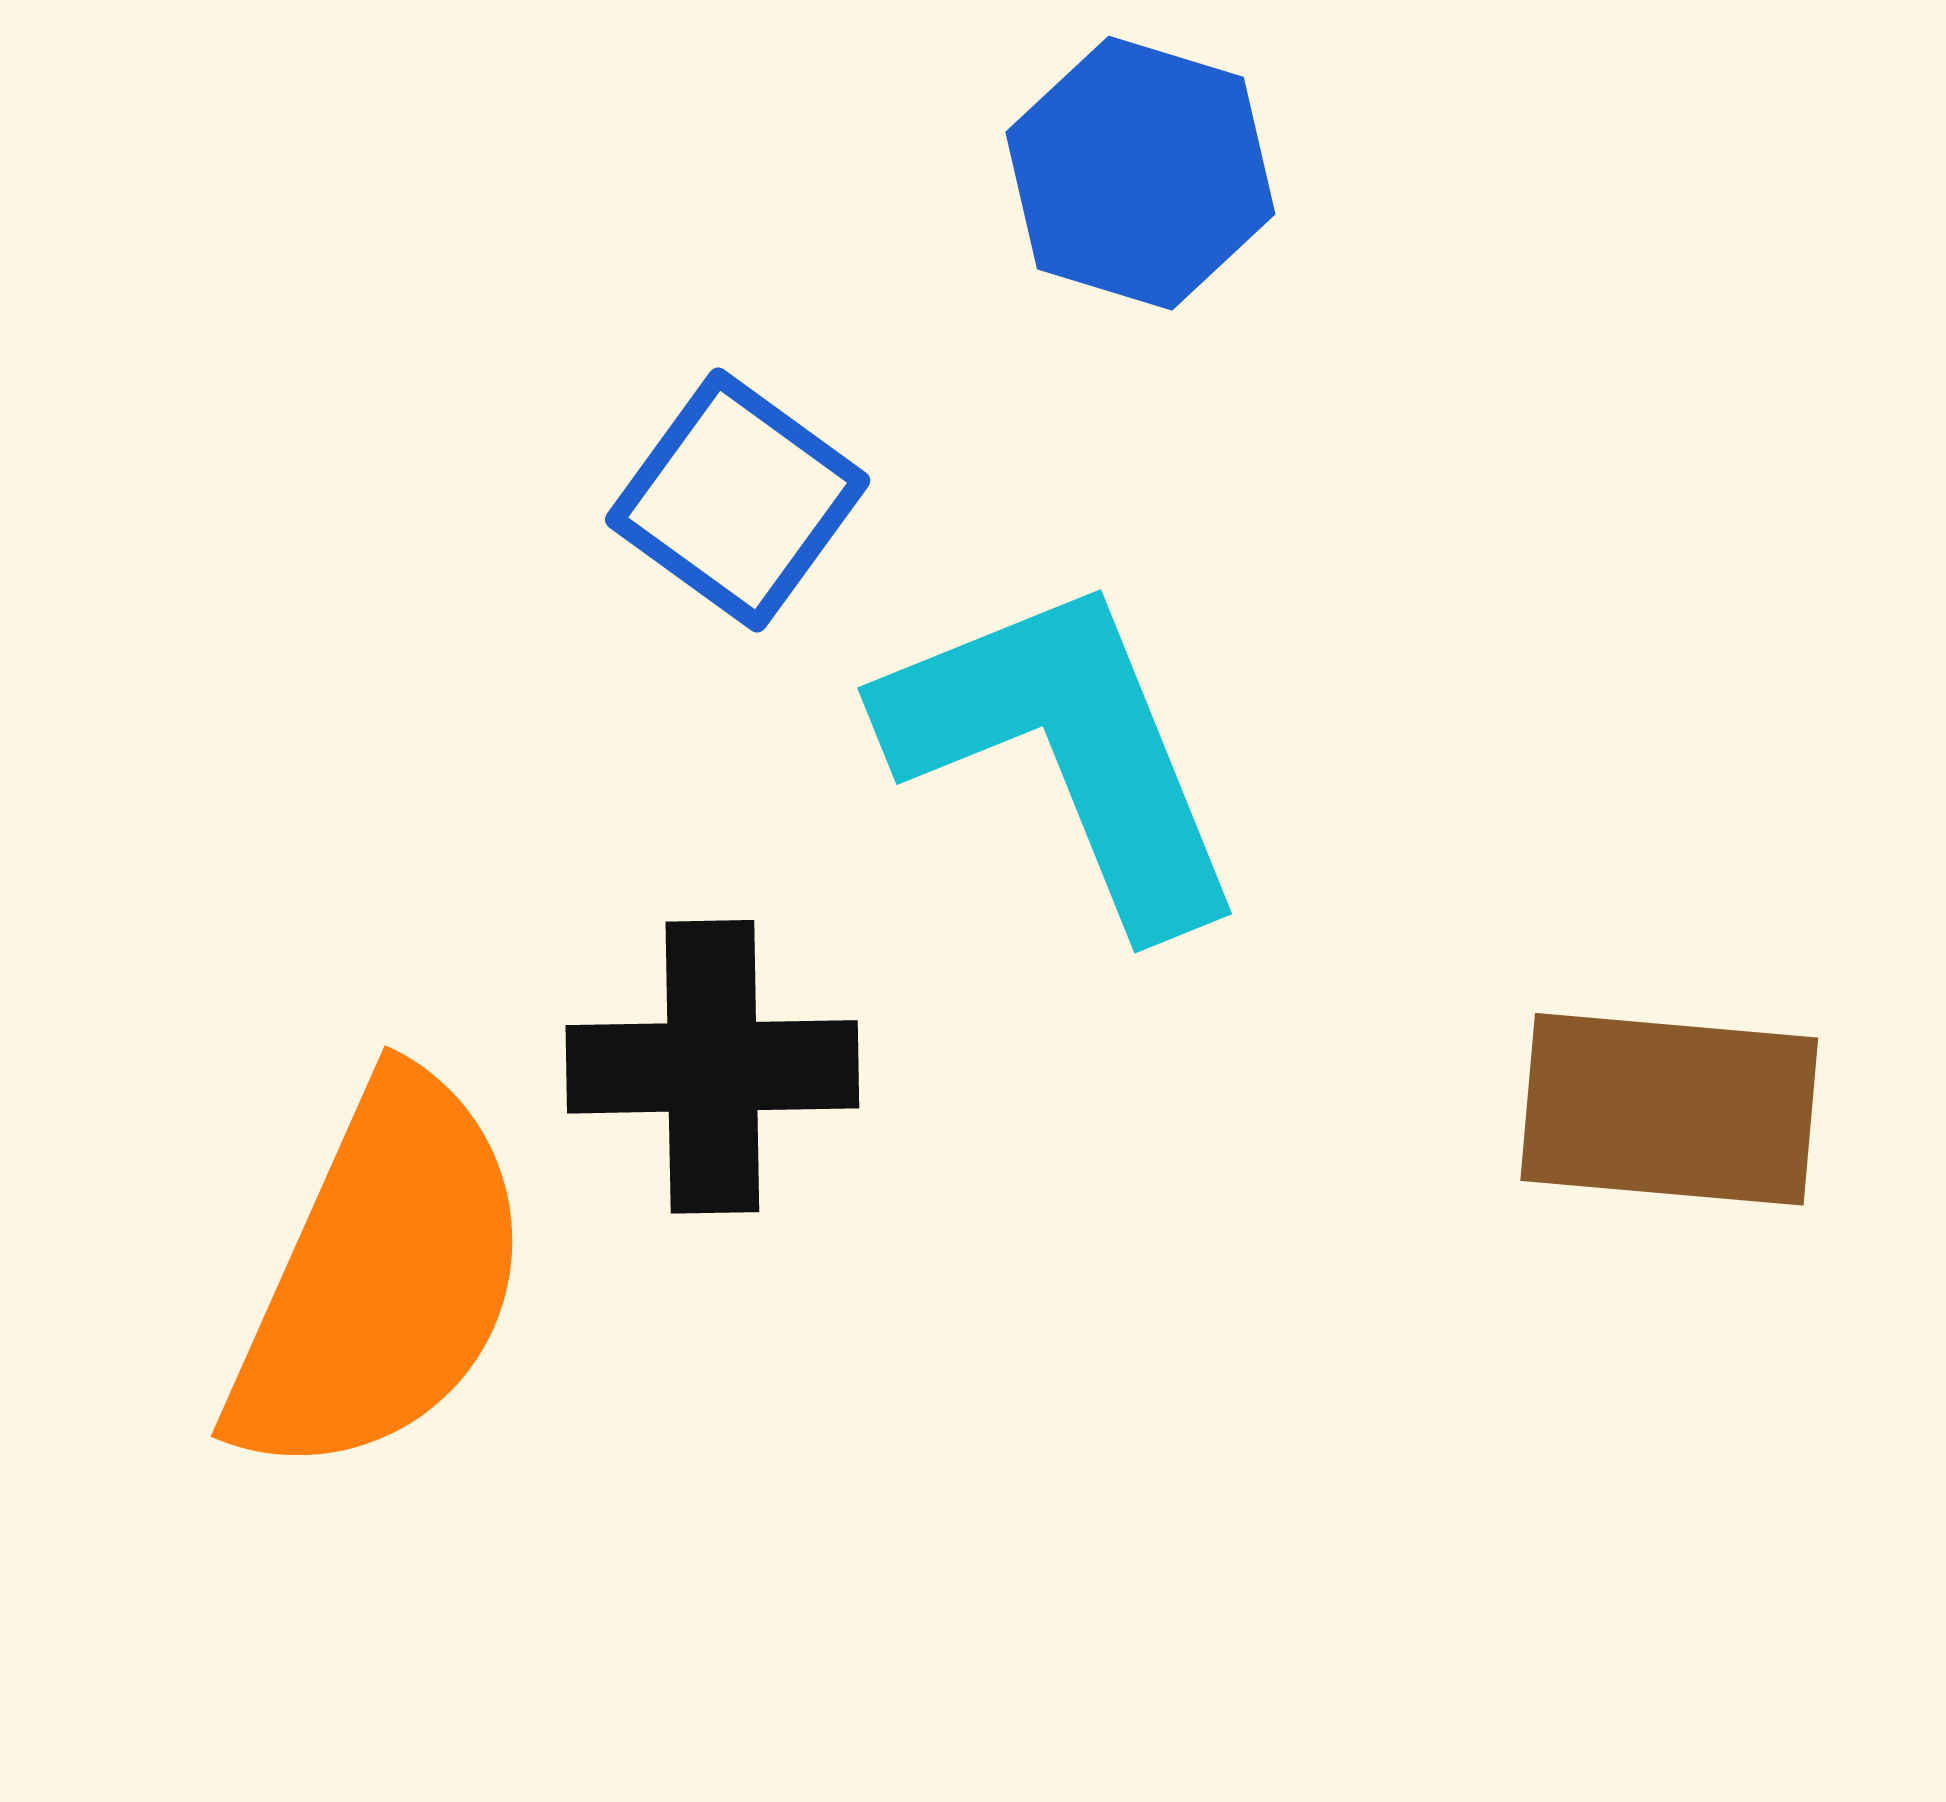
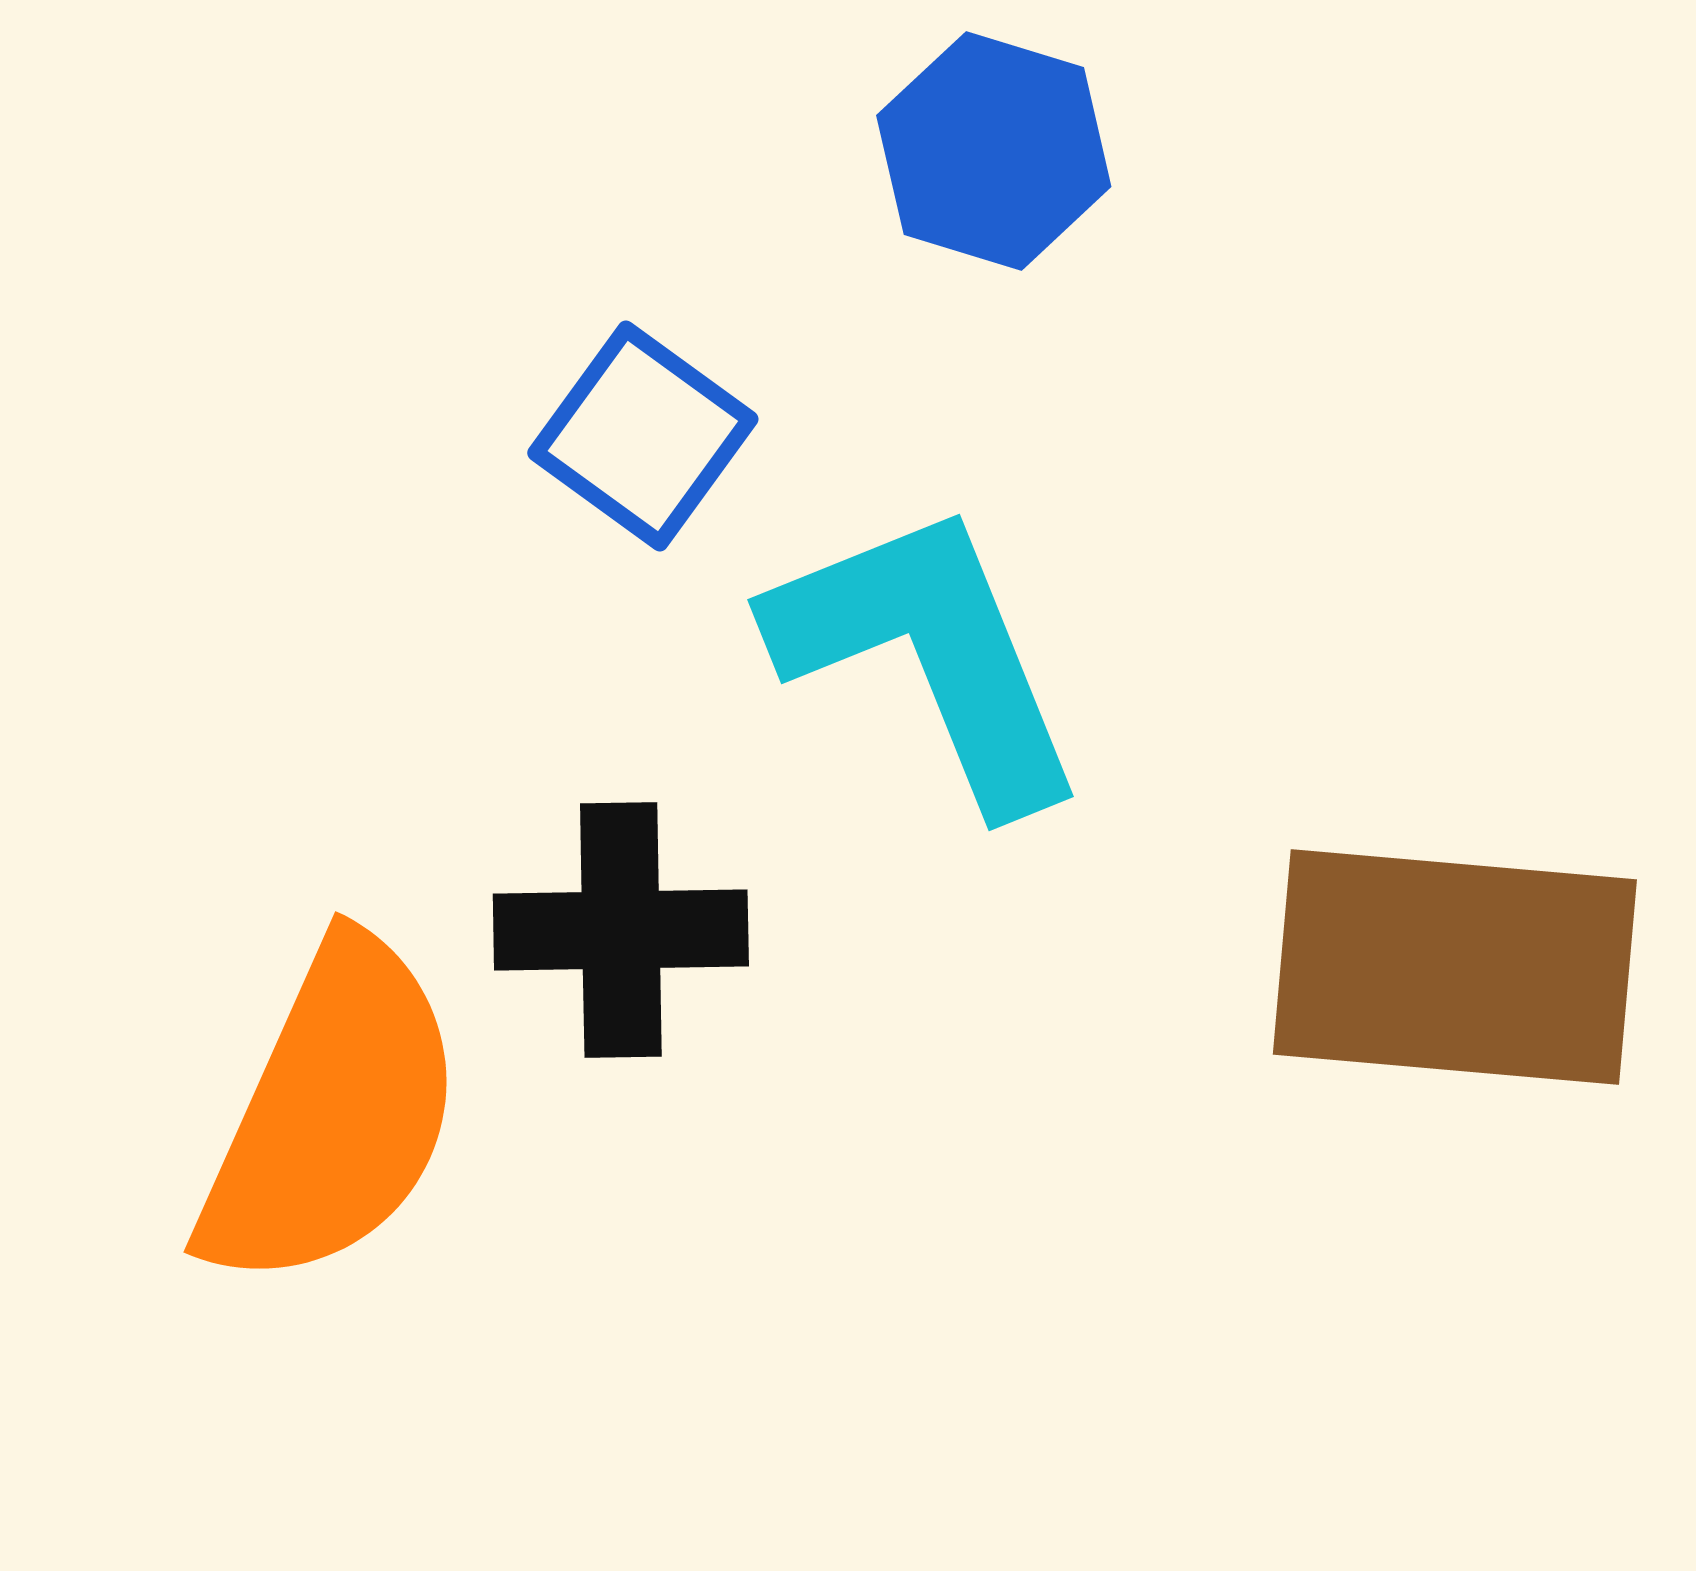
brown rectangle: (1669, 1109) -> (1455, 967), size x1.4

